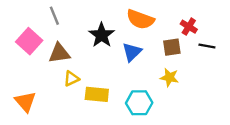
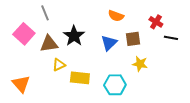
orange semicircle: (140, 19) -> (116, 16), size x0.7
black star: (102, 35) -> (74, 36), moved
brown square: (172, 47) -> (133, 39), moved

